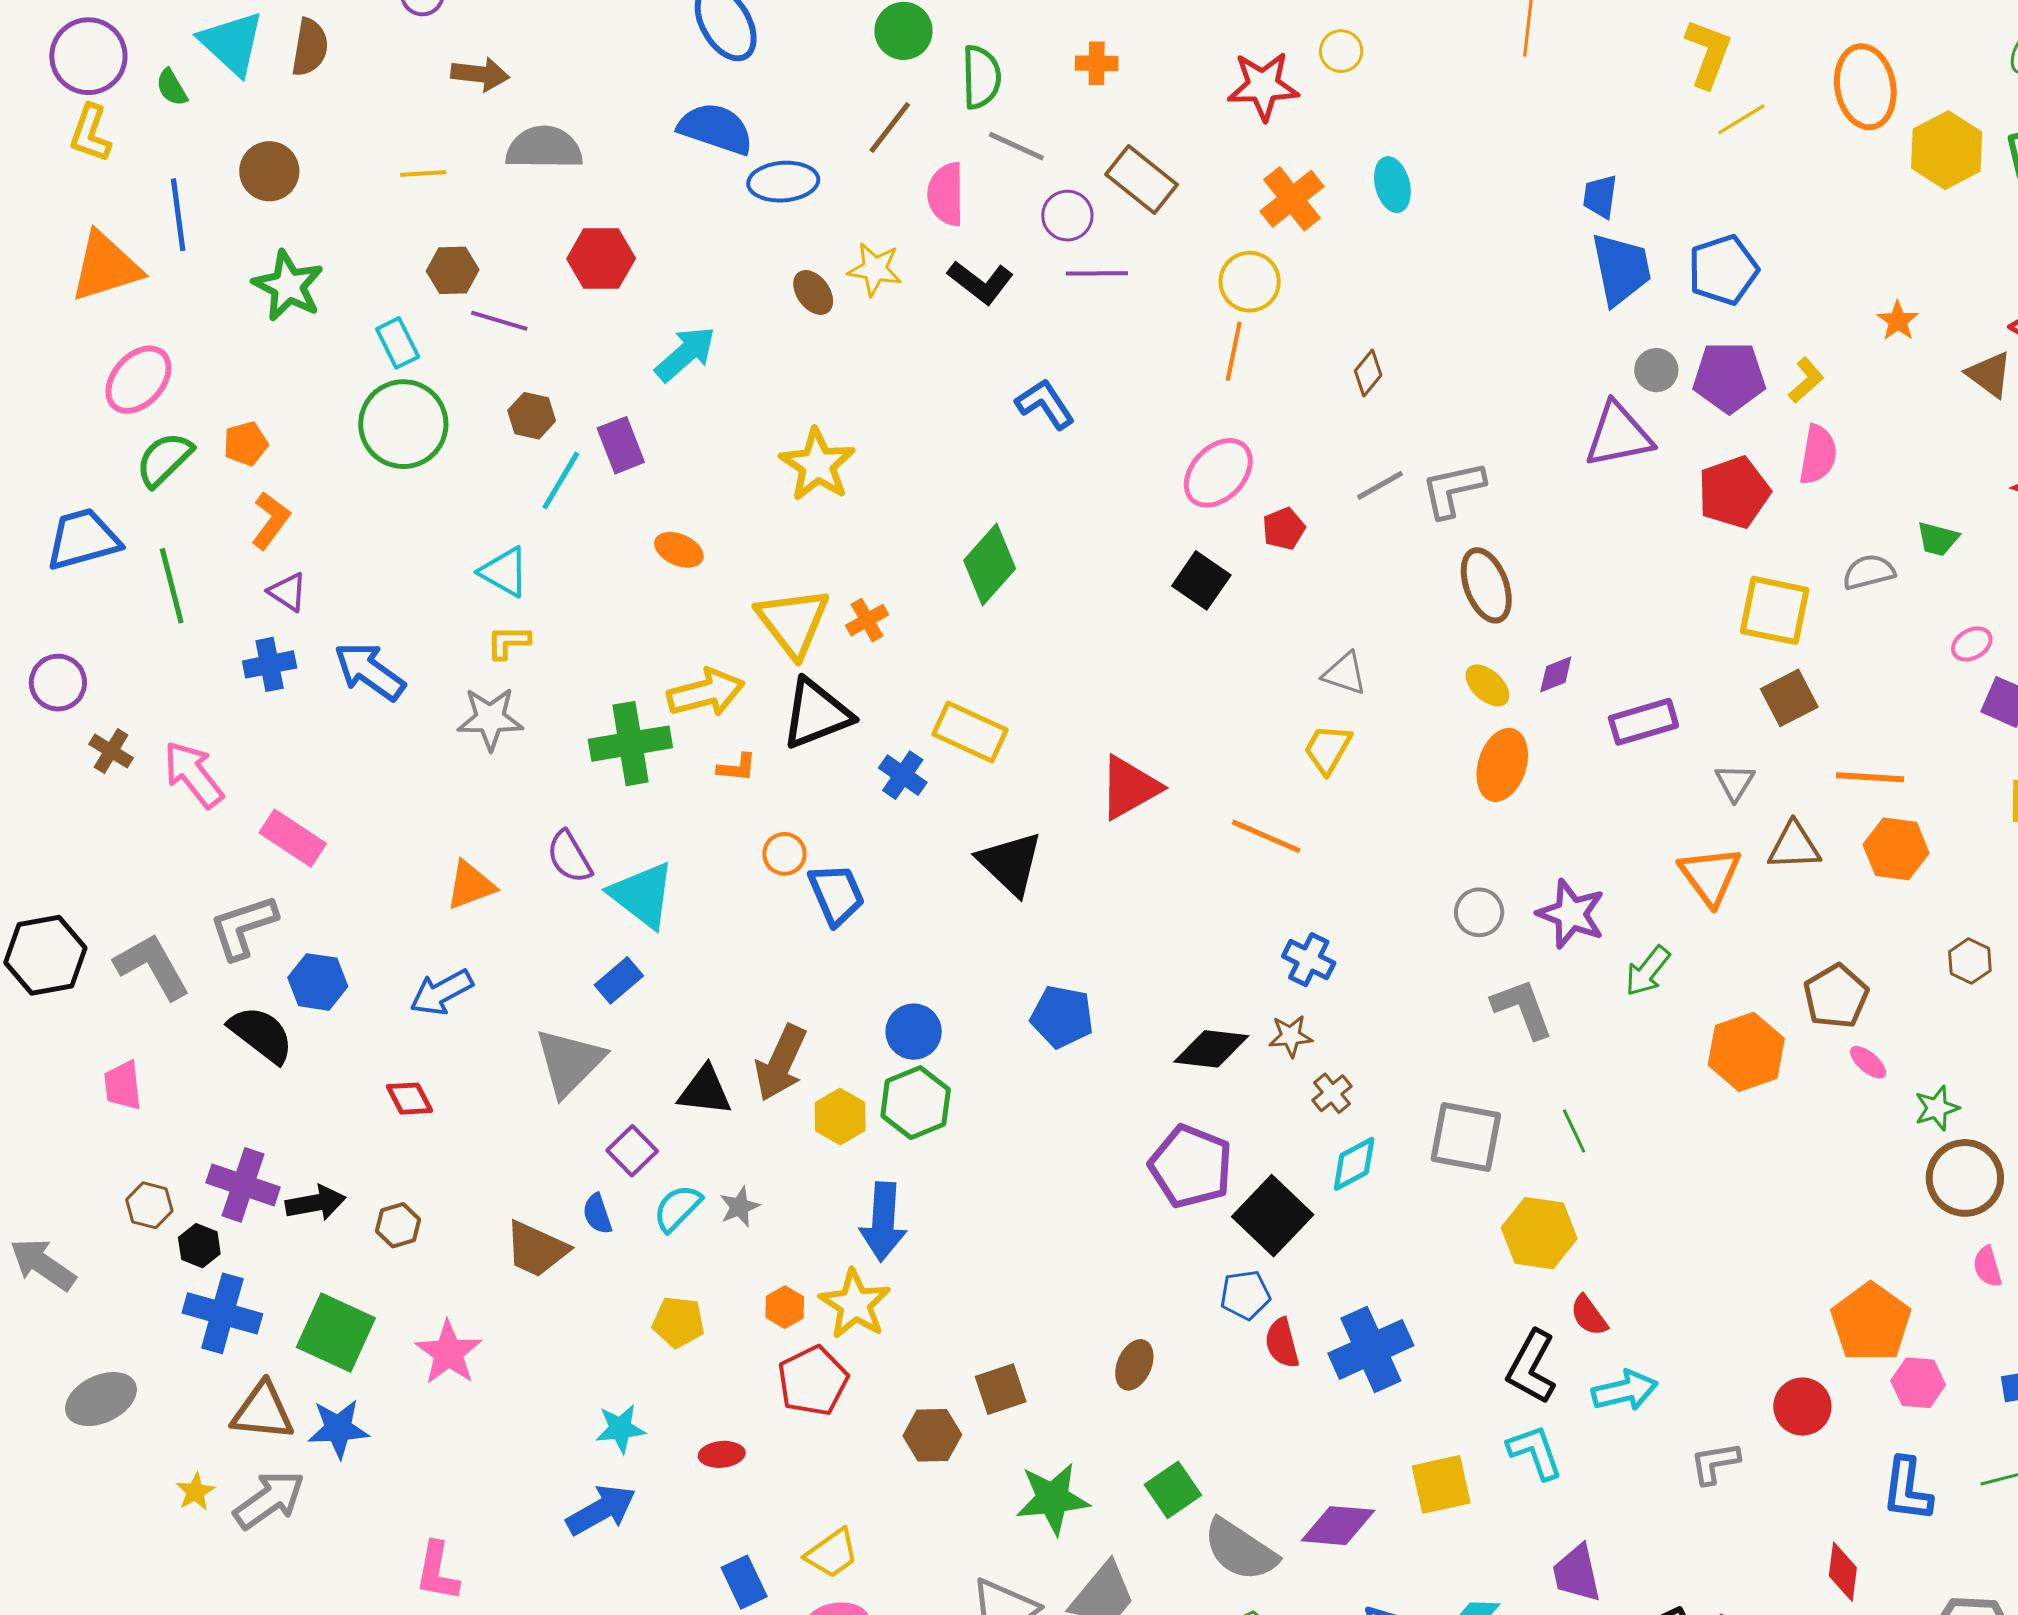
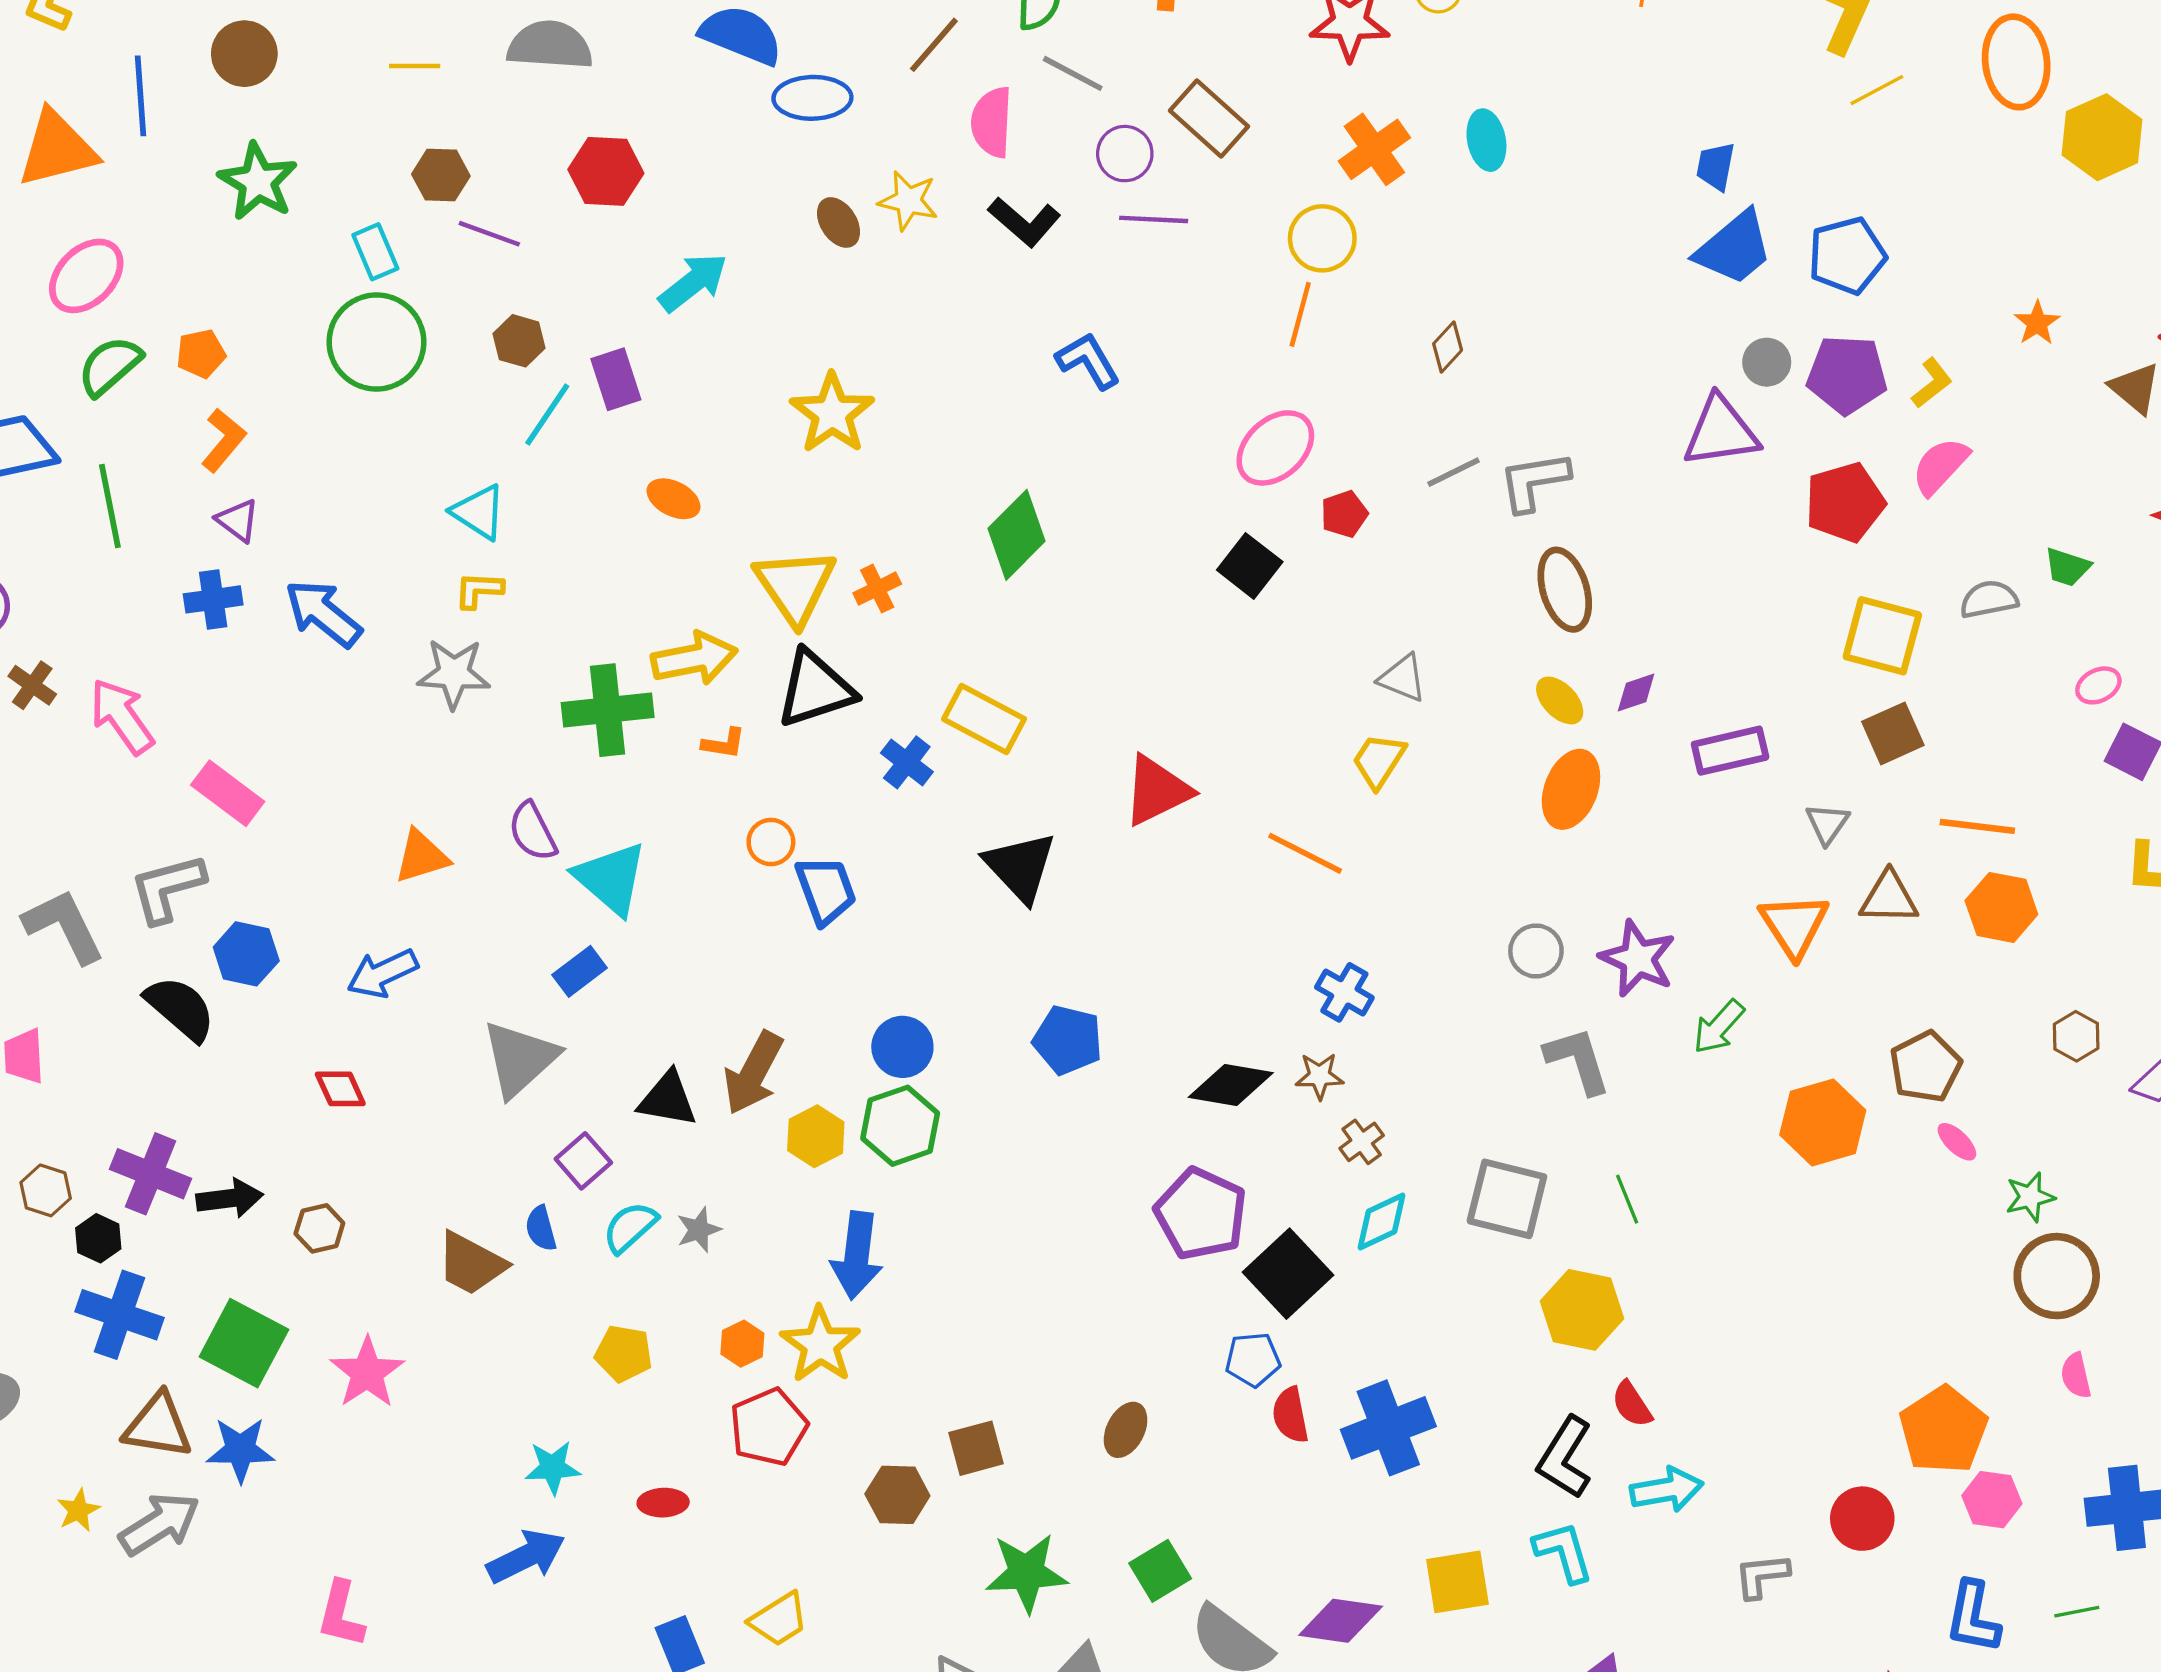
blue trapezoid: (1621, 269) -> (1734, 248), turned 58
pink semicircle: (1818, 455) -> (1940, 466), turned -150

